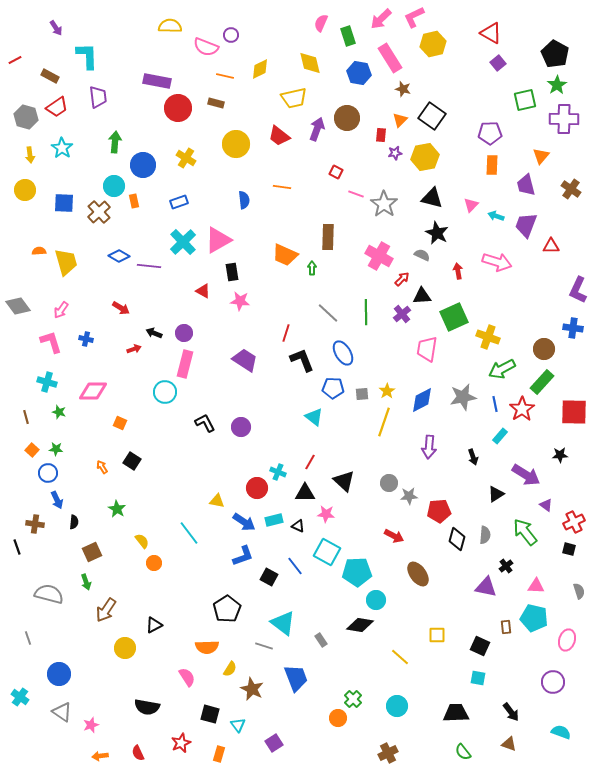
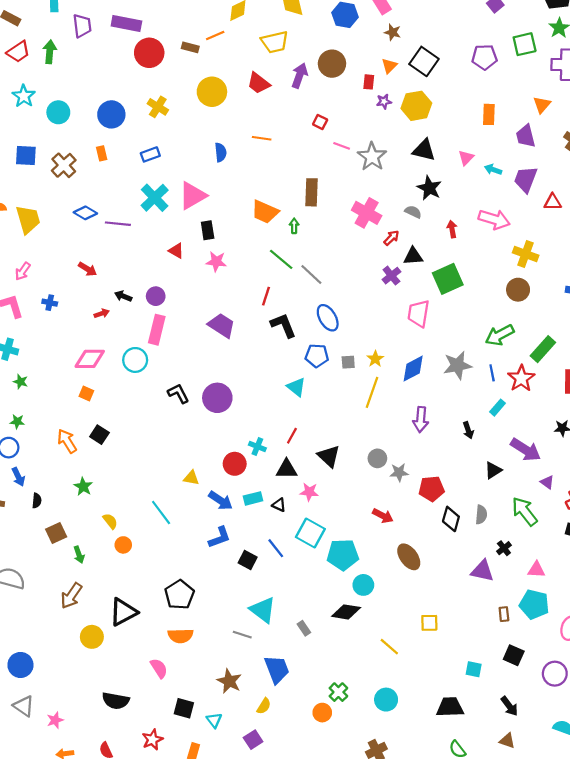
orange line: (225, 76) -> (215, 35), moved, turned -36
purple trapezoid: (98, 97) -> (82, 26), moved
purple pentagon: (490, 133) -> (484, 57), moved
green arrow: (115, 142) -> (50, 52), moved
cyan circle: (114, 186) -> (58, 112), moved
green line: (366, 312) -> (281, 259), moved, turned -50
yellow cross: (488, 337) -> (526, 254), moved
brown circle: (544, 349) -> (518, 290), moved
pink diamond: (93, 391) -> (90, 359), moved
purple circle: (241, 427) -> (217, 398), size x1.4
orange arrow: (102, 467) -> (67, 441), size x1.6
green arrow: (86, 582) -> (79, 555), moved
black pentagon: (227, 609) -> (179, 595), moved
black triangle: (154, 625) -> (123, 612), size x1.6
black square: (480, 646) -> (514, 655), moved
yellow semicircle: (230, 669) -> (264, 706), moved

